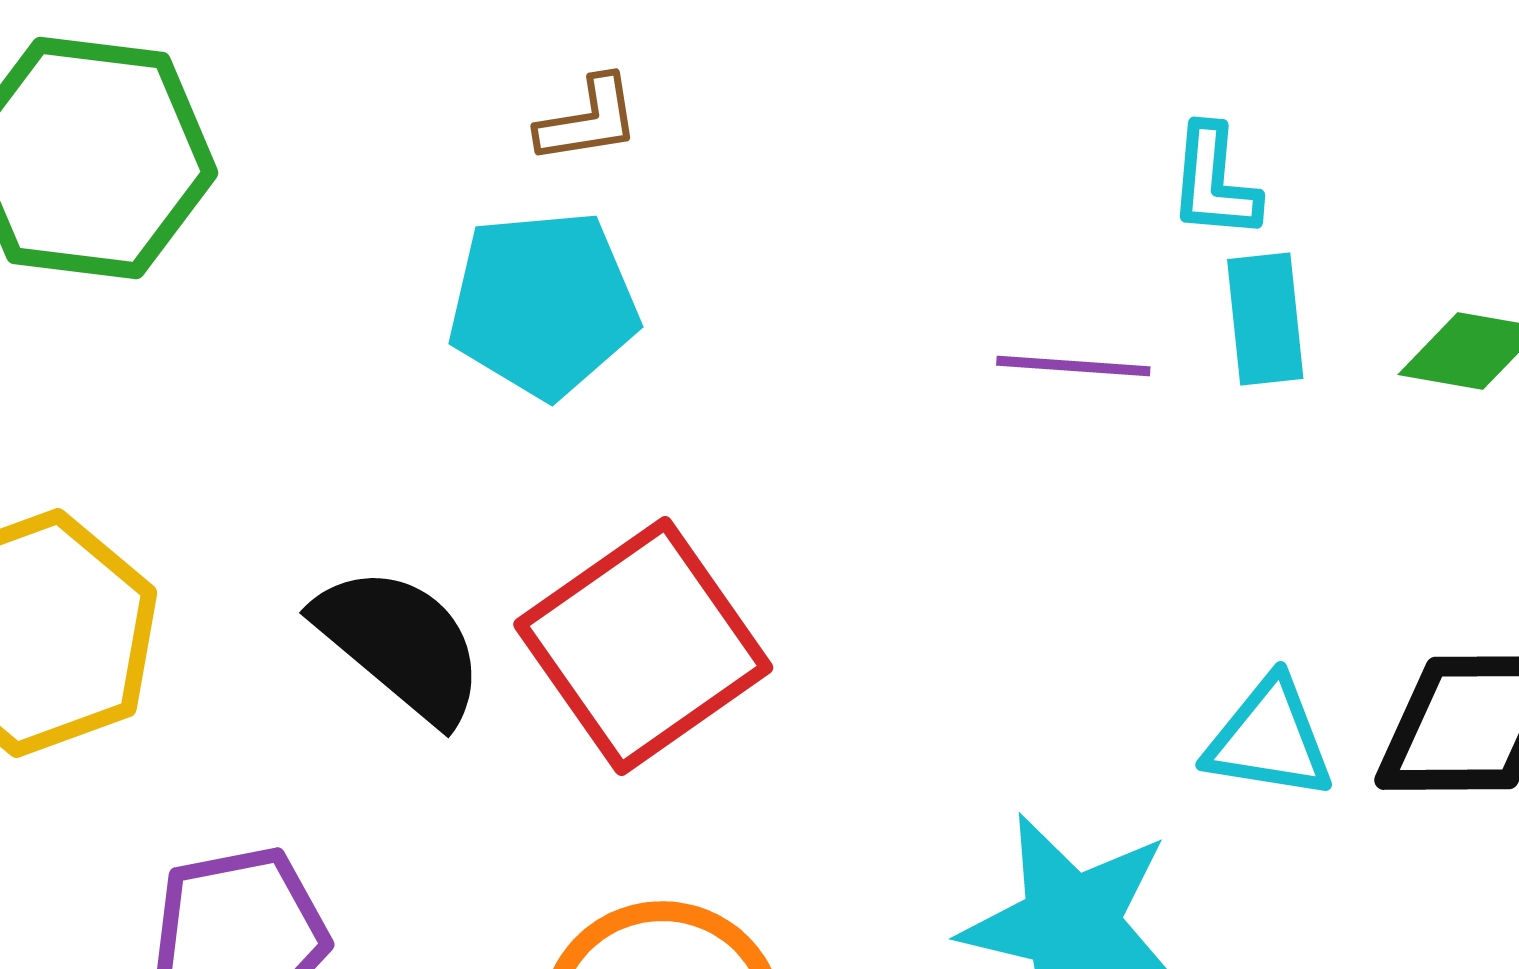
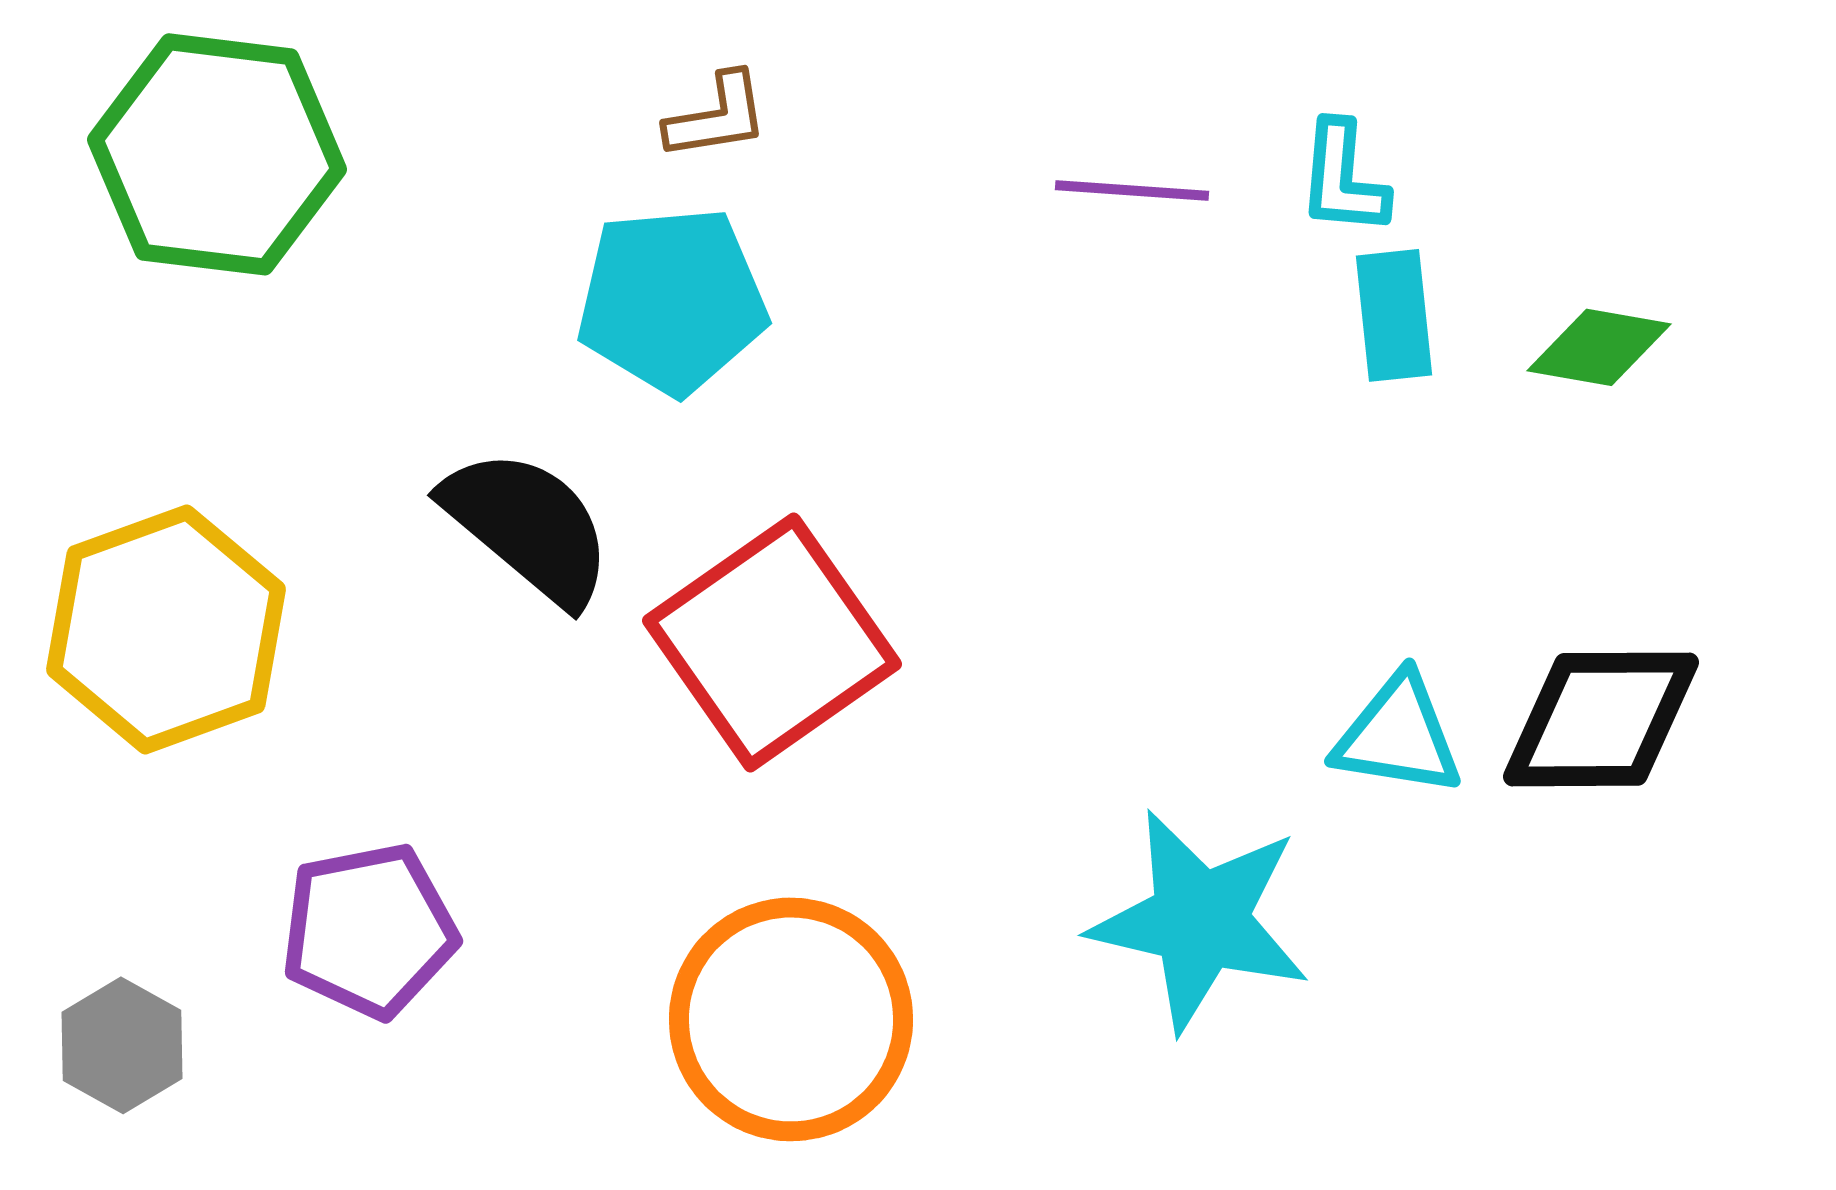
purple line: (1073, 366) -> (1132, 190), moved
black semicircle: (400, 644) -> (528, 526), moved

